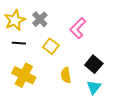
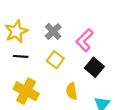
gray cross: (40, 19) -> (53, 31), moved
black square: (94, 64) -> (94, 67), moved

